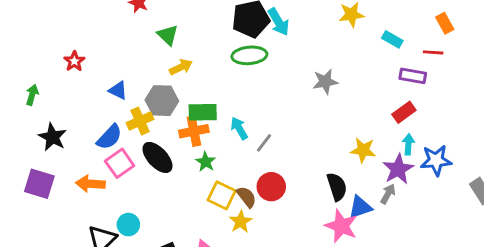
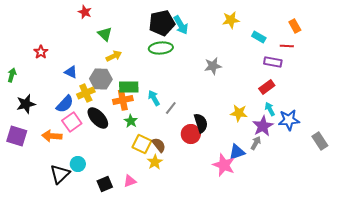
black star: (52, 137) -> (26, 104), turned 30
cyan arrow: (408, 144) -> (270, 109), turned -32
red circle: (271, 187) -> (191, 134), moved
black semicircle: (337, 187) -> (201, 123), moved

